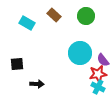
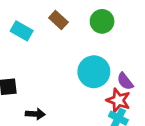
red star: (98, 74) -> (118, 100), turned 30

